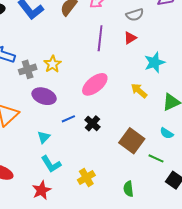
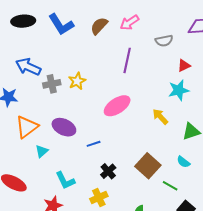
red triangle: (130, 38) -> (184, 66), moved
purple ellipse: (44, 96) -> (64, 127), moved
blue line: (68, 119) -> (94, 144), moved
black cross: (92, 123) -> (108, 171), moved
cyan triangle: (44, 137) -> (42, 151), moved

